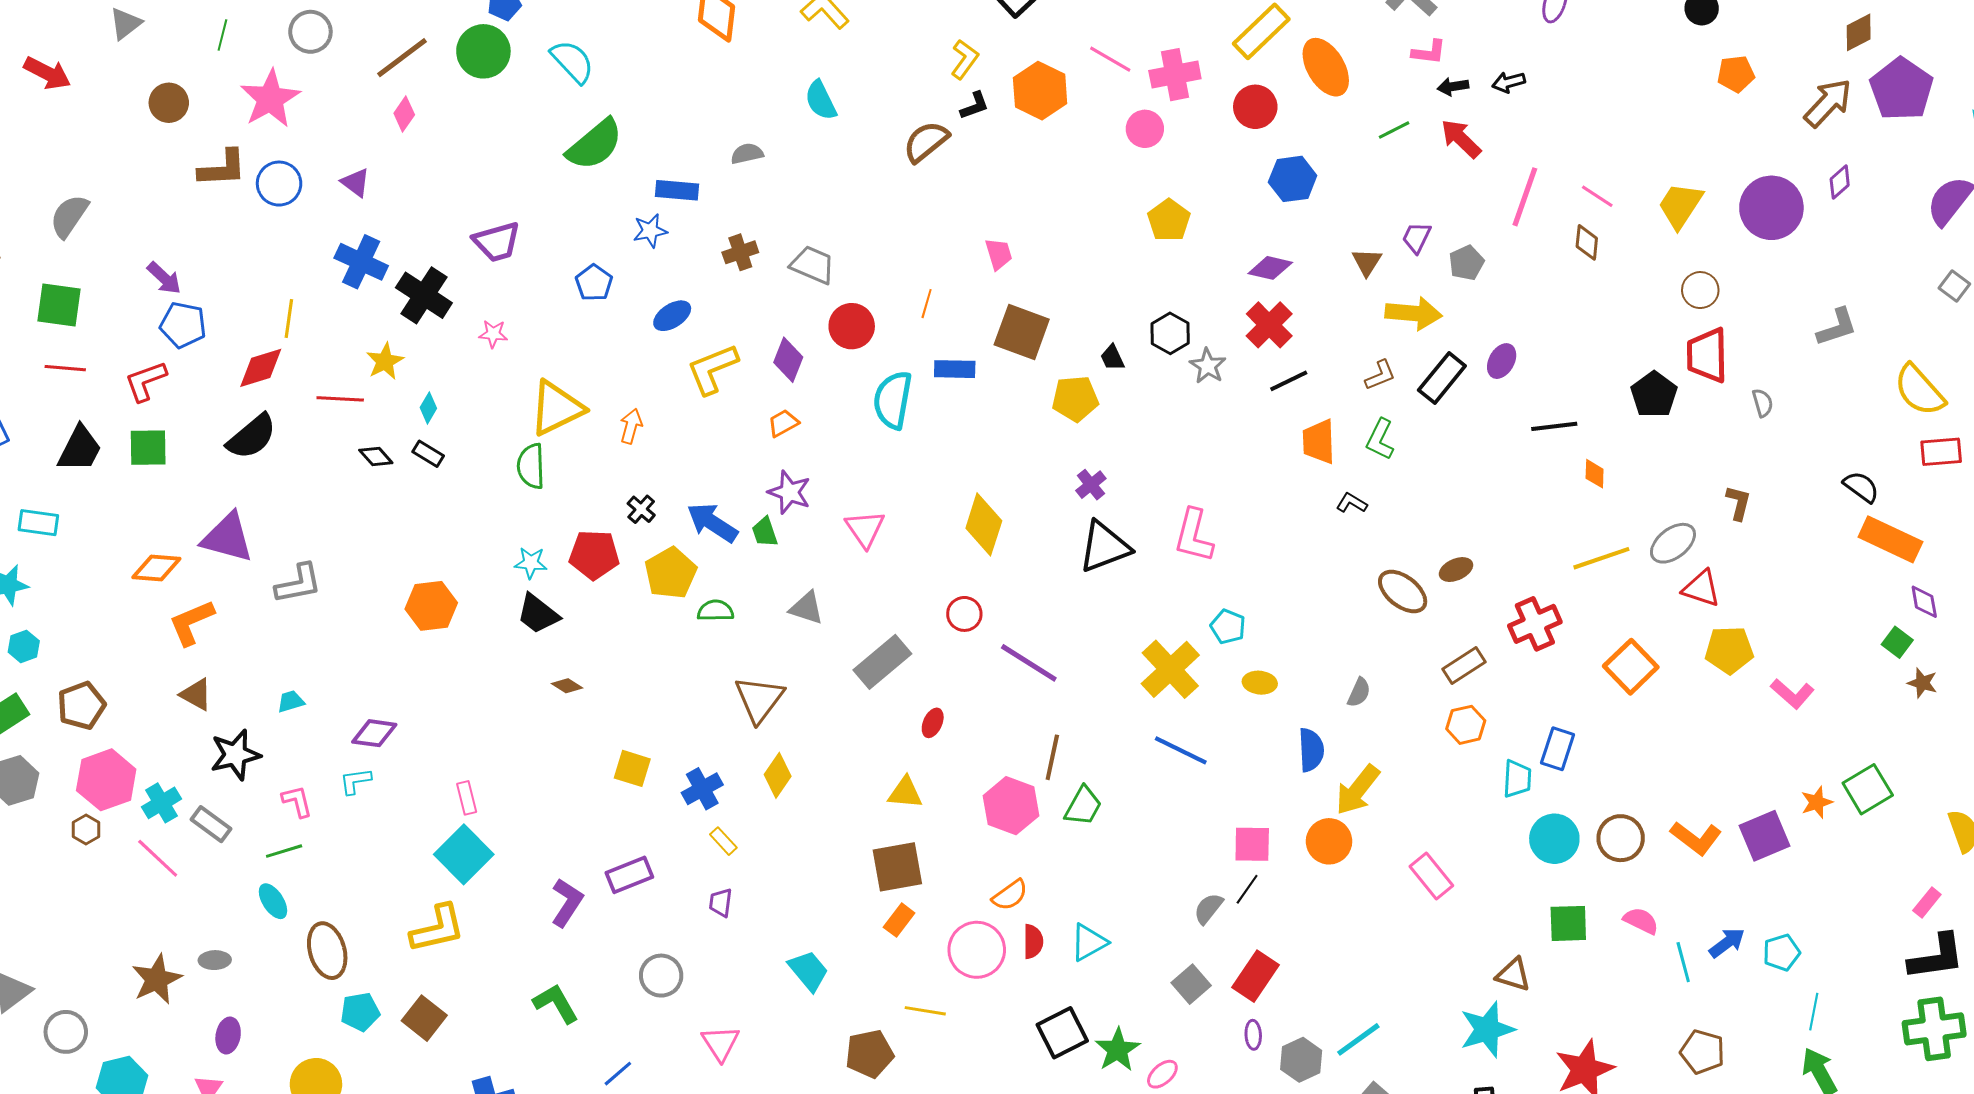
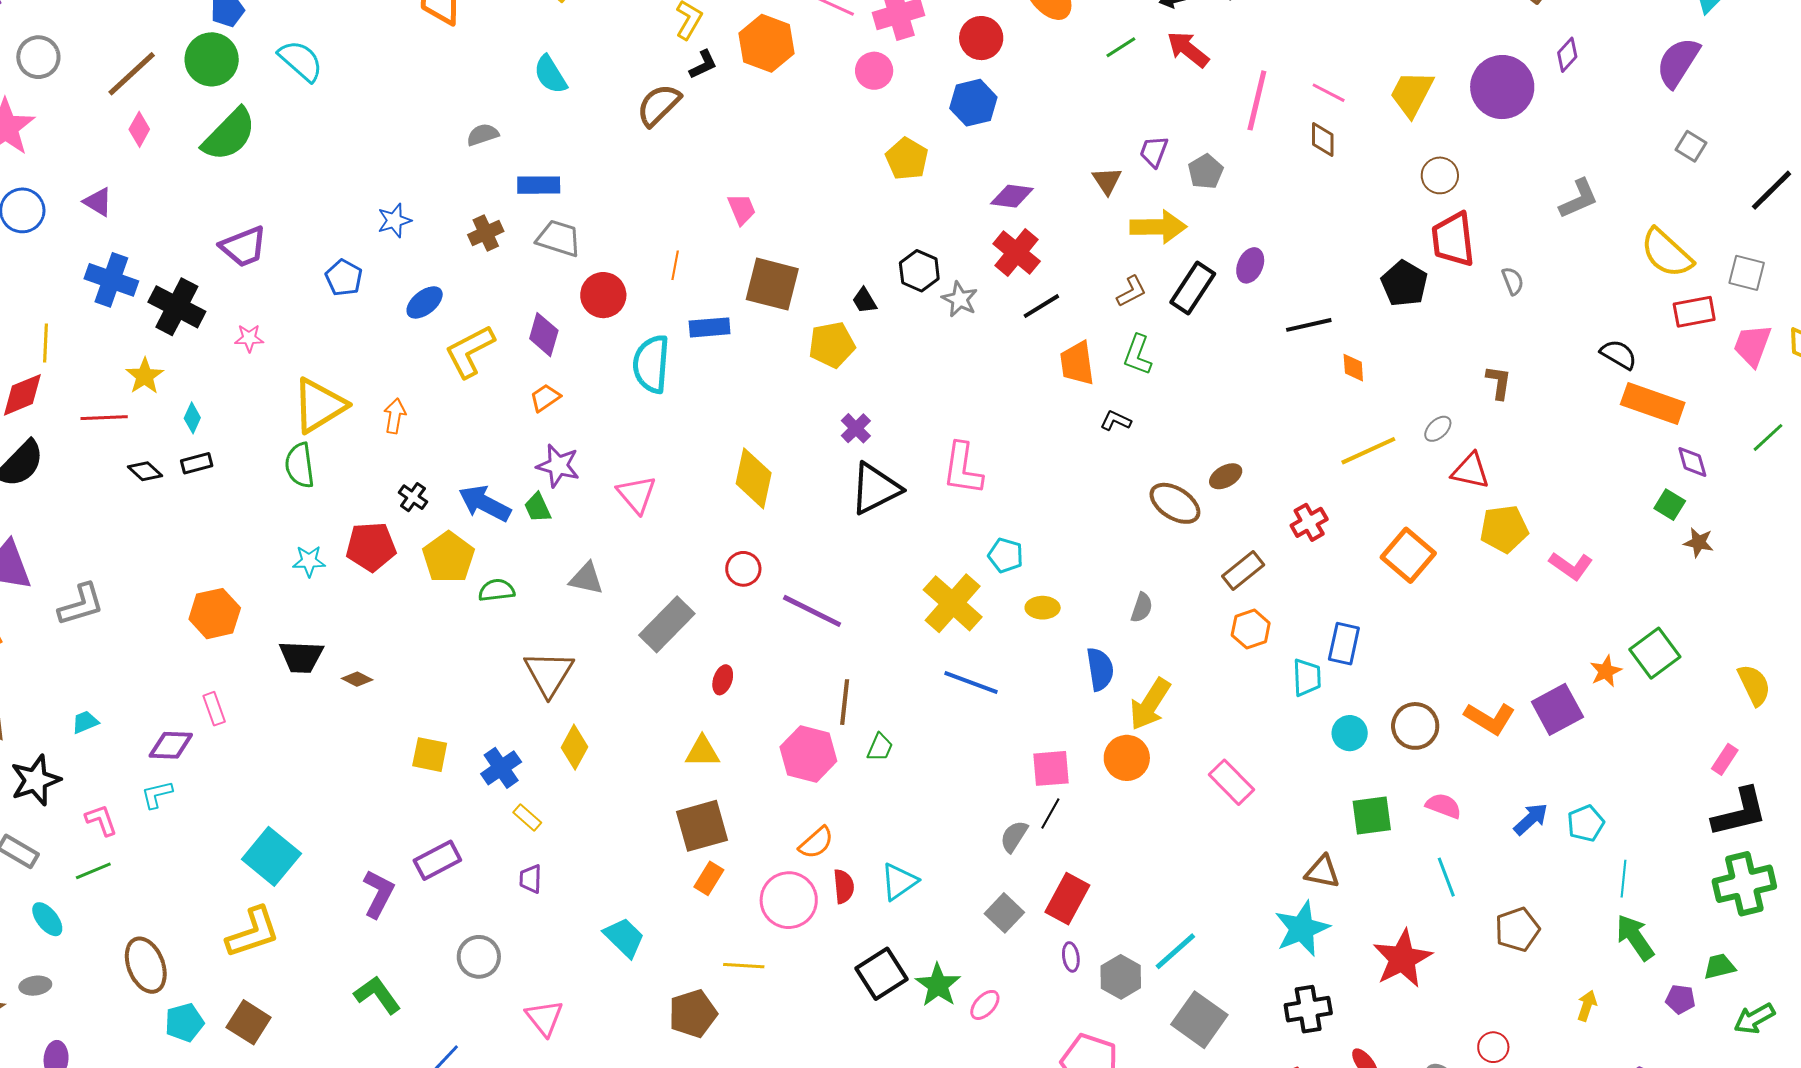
green semicircle: (595, 145) -> (229, 135), moved
blue hexagon: (1293, 179) -> (973, 103), moved
blue rectangle: (677, 190) -> (539, 185), moved
black rectangle: (428, 454) -> (197, 463), turned -40
gray ellipse: (1673, 543) -> (1438, 429), size x0.6
black trapezoid: (538, 614) -> (301, 657), moved, turned -30
red cross: (1535, 624) -> (1309, 522), size x0.7
pink rectangle: (467, 798) -> (214, 709), moved
green trapezoid: (1083, 806) -> (880, 747), size x0.7
cyan circle: (1554, 839) -> (1350, 733), size x0.7
cyan ellipse: (273, 901) -> (47, 919), moved
cyan line: (1683, 962) -> (1446, 877), moved
brown pentagon: (1702, 1052) -> (1517, 929), turned -30

